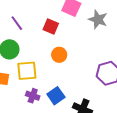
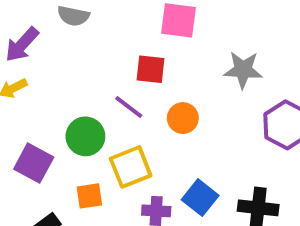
gray star: (98, 19) -> (243, 70), moved
purple line: (17, 23) -> (129, 107), moved

